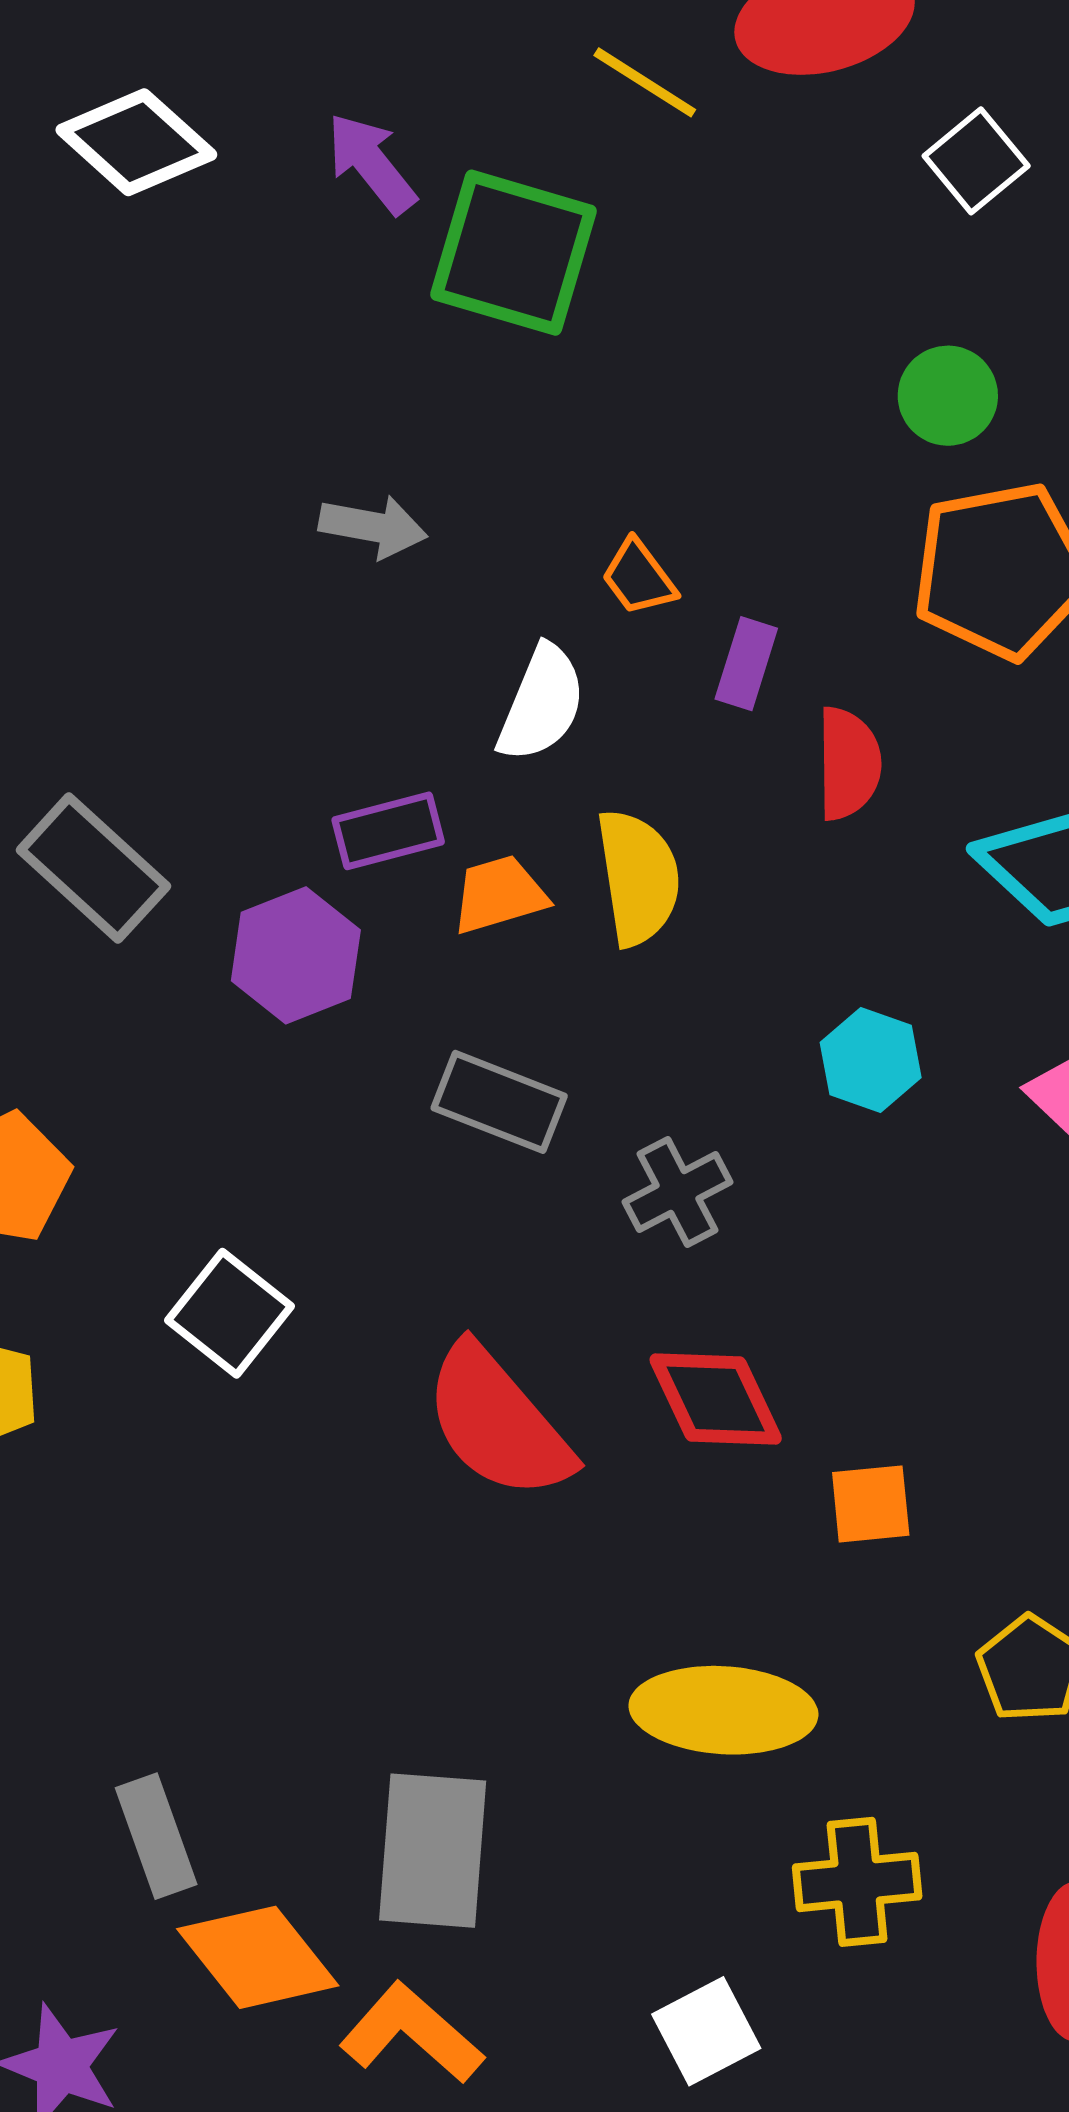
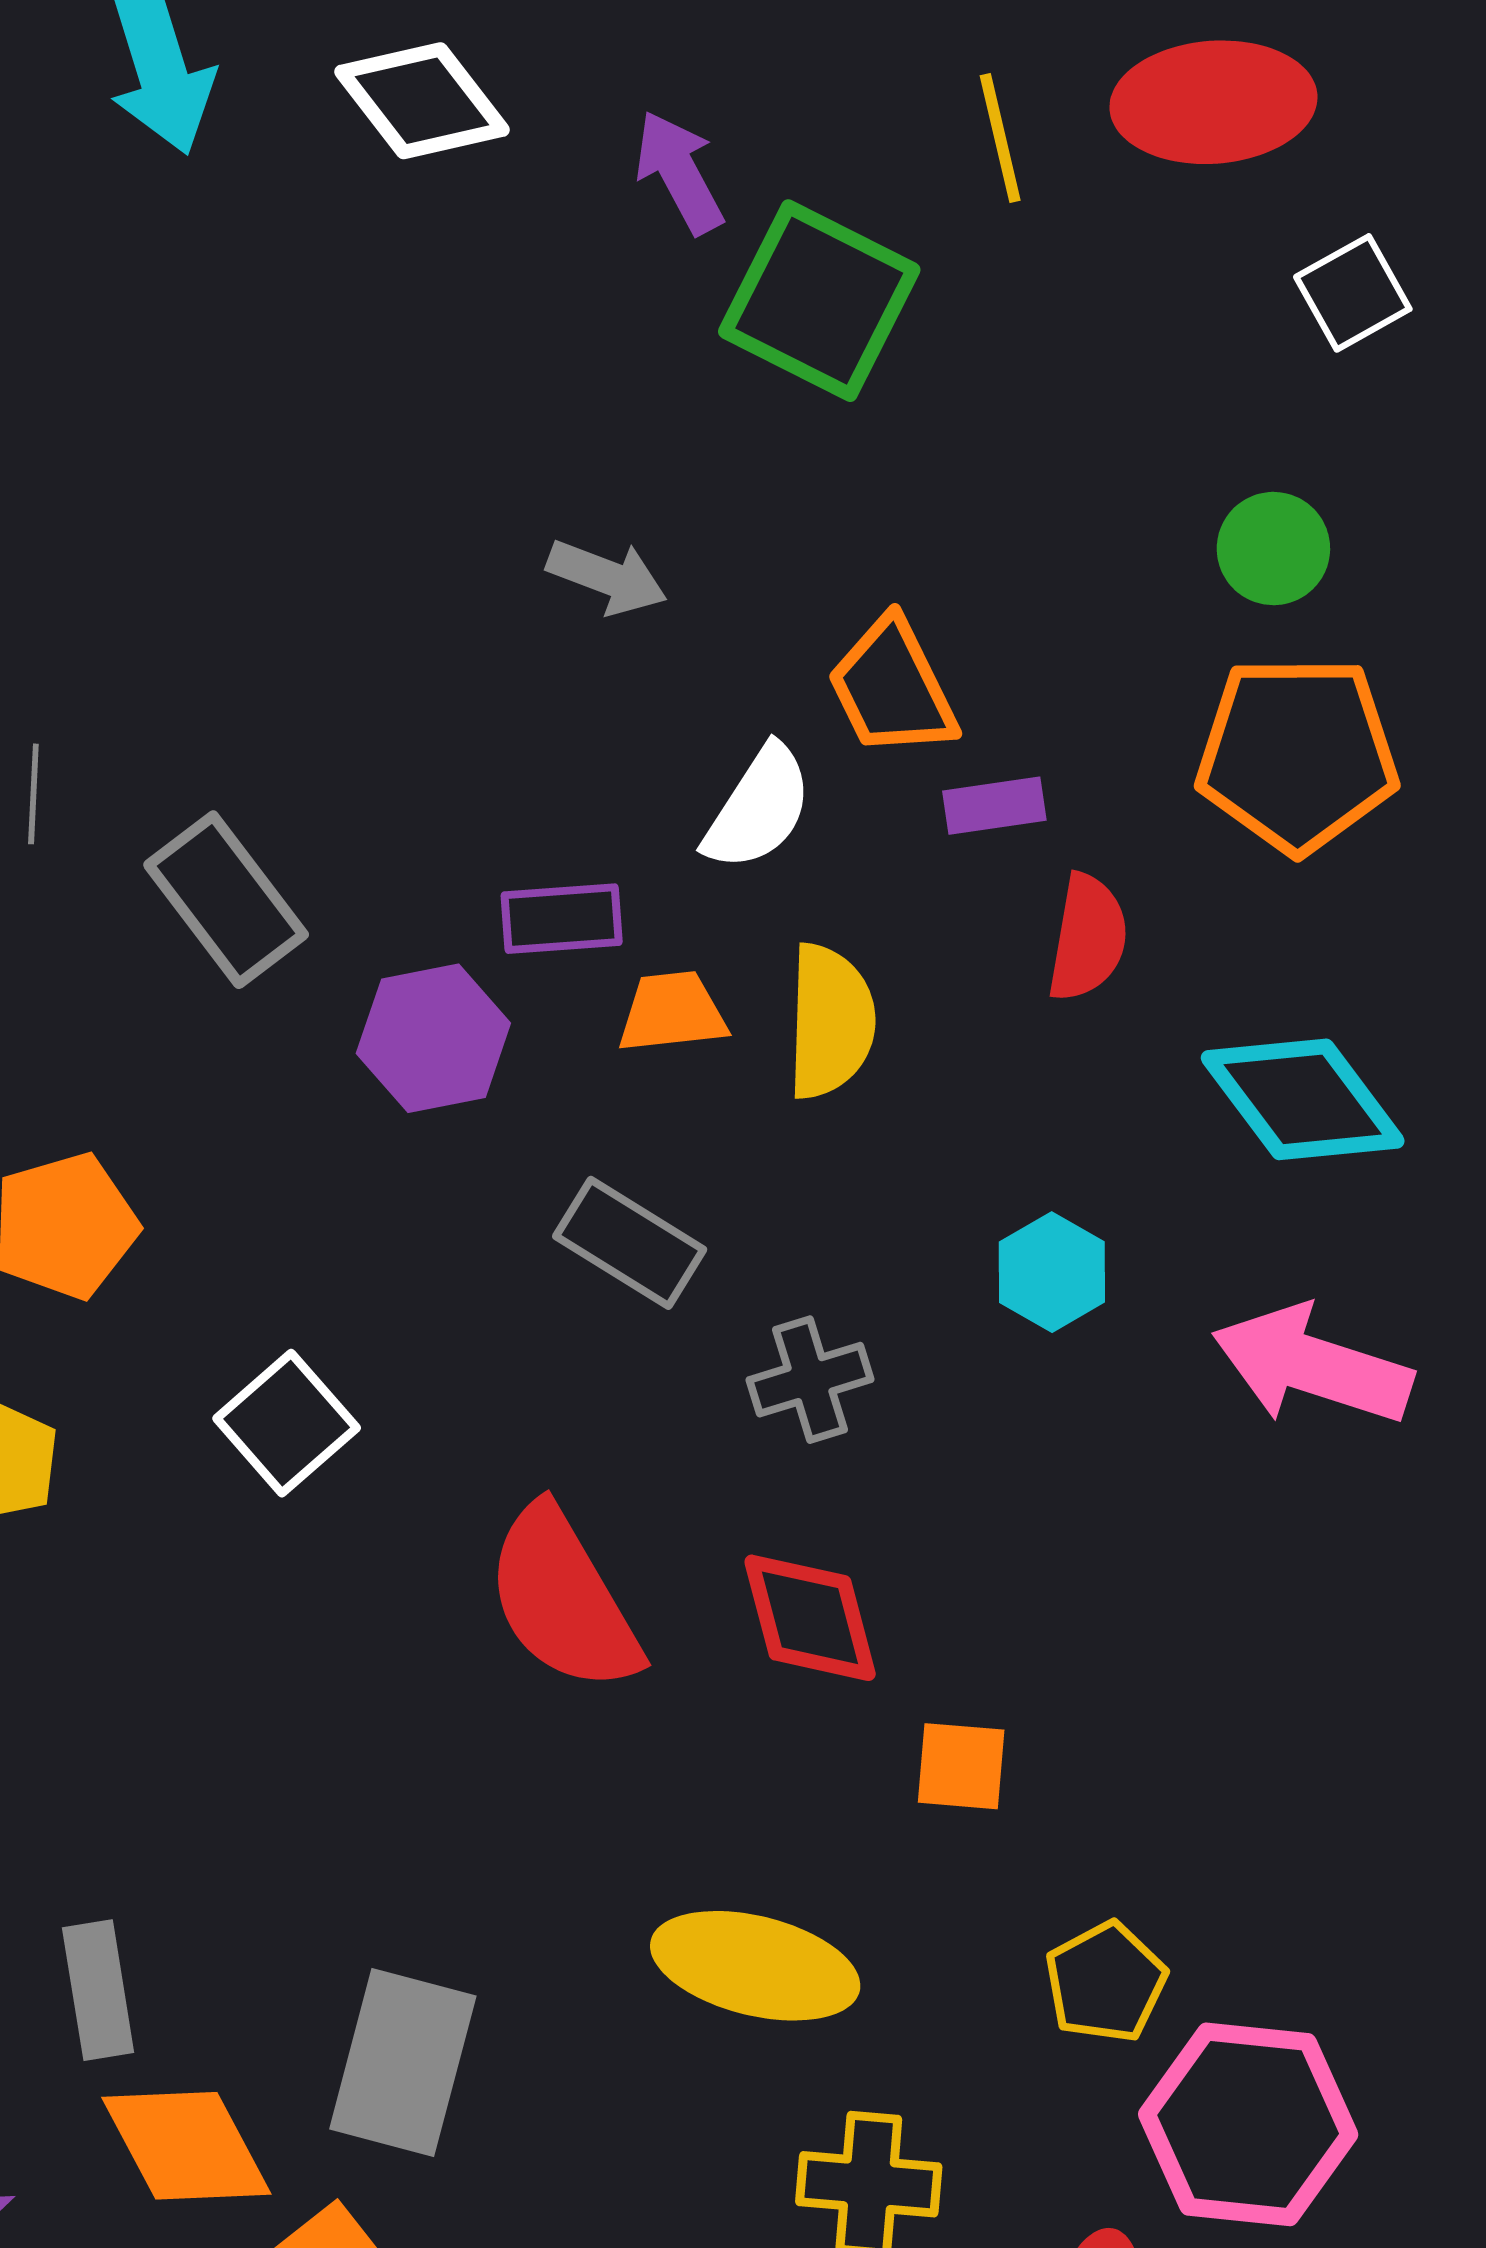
yellow line: (645, 82) -> (1000, 138), turned 34
orange trapezoid: (639, 577) -> (892, 688), size x1.6
purple rectangle: (746, 664) -> (994, 806), turned 54

